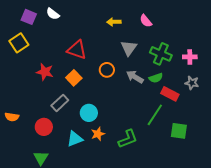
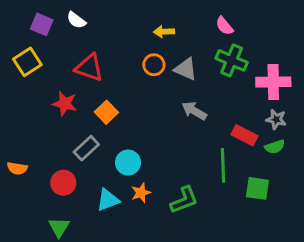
pink semicircle: (146, 21) -> (224, 26), moved
gray triangle: (129, 48) -> (186, 69), turned -42
red triangle: (77, 50) -> (89, 68), moved
green cross: (161, 54) -> (232, 60), moved
pink cross: (190, 57) -> (273, 82), size x1.6
orange circle: (107, 70) -> (154, 65), moved
green semicircle: (156, 78) -> (275, 147), moved
green line: (155, 115) -> (223, 165), turned -35

